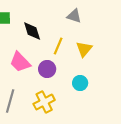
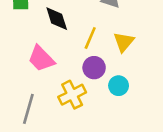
purple circle: (47, 69) -> (94, 68), moved
yellow cross: (44, 102) -> (72, 95), moved

